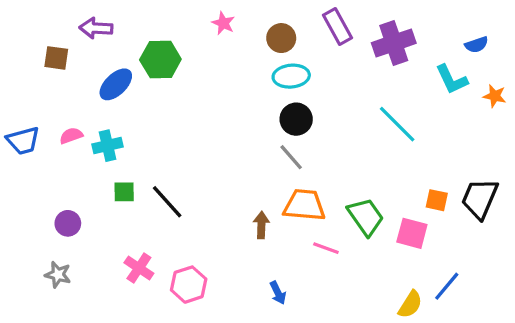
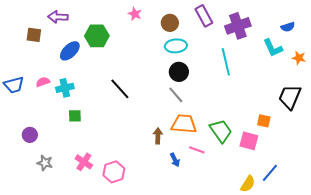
cyan line: (397, 124) -> (226, 62), moved, turned 32
black trapezoid: (480, 199) -> (290, 97), moved
black line: (167, 202) -> (120, 89), moved
purple circle: (68, 223) -> (30, 135), moved
gray star: (58, 275) -> (45, 163), moved
blue arrow: (278, 293) -> (175, 160), moved

